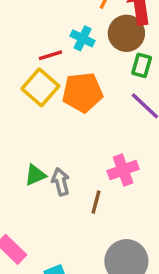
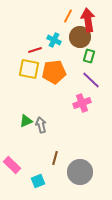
yellow square: (40, 87) -> (29, 69), turned -30
pink cross: (123, 170) -> (82, 103), moved
brown line: (96, 202) -> (55, 158), moved

